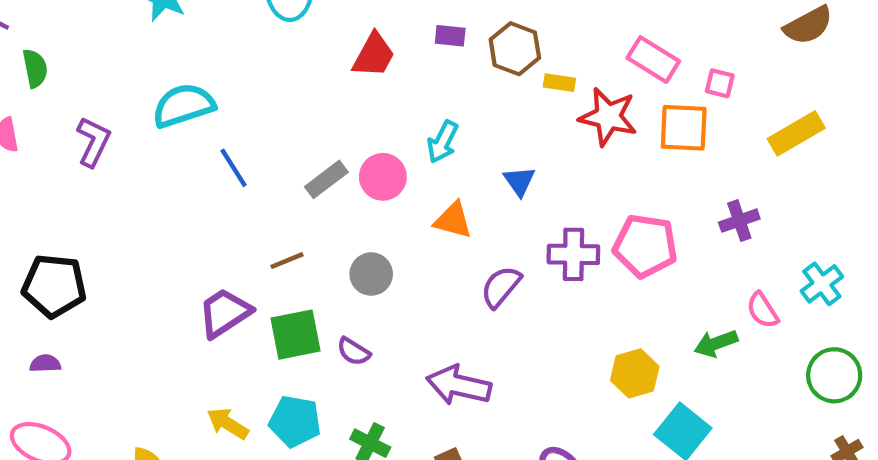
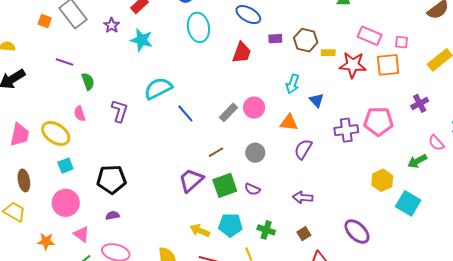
cyan arrow: (443, 142) -> (293, 84), moved
purple semicircle: (501, 287) -> (303, 149), moved
purple arrow: (459, 385) -> (303, 198), size x0.7

